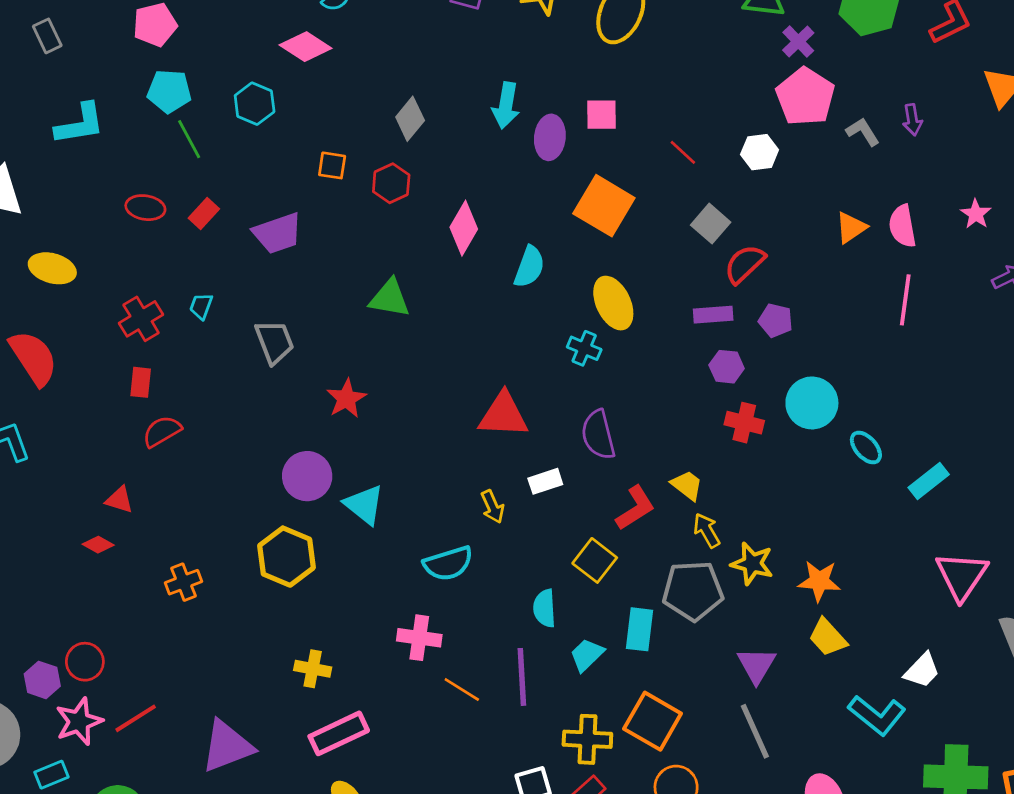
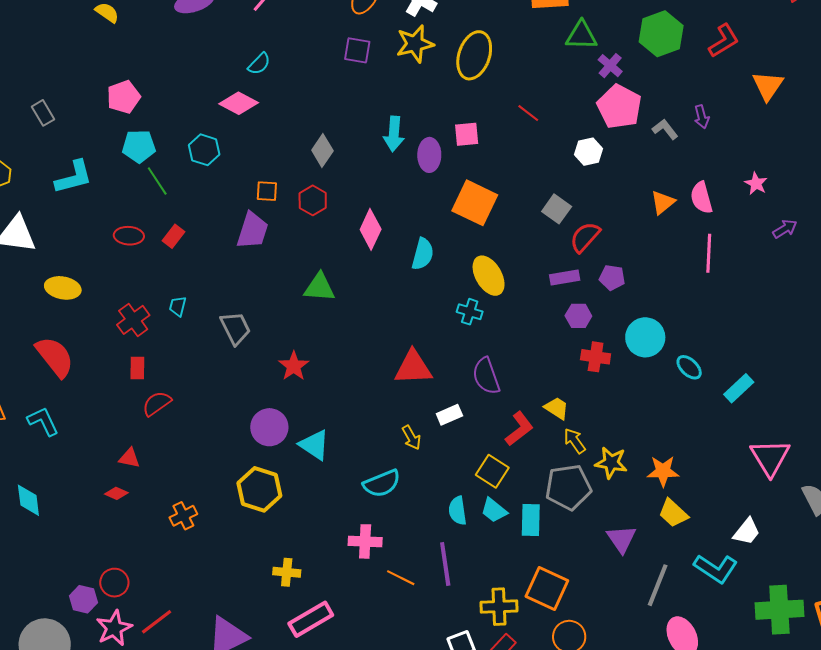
red line: (683, 152) -> (528, 113), moved
purple trapezoid: (278, 233) -> (252, 231), moved, turned -48
cyan trapezoid: (587, 655) -> (494, 510), moved, turned -92
gray line: (755, 731) -> (658, 585), moved, turned 51

